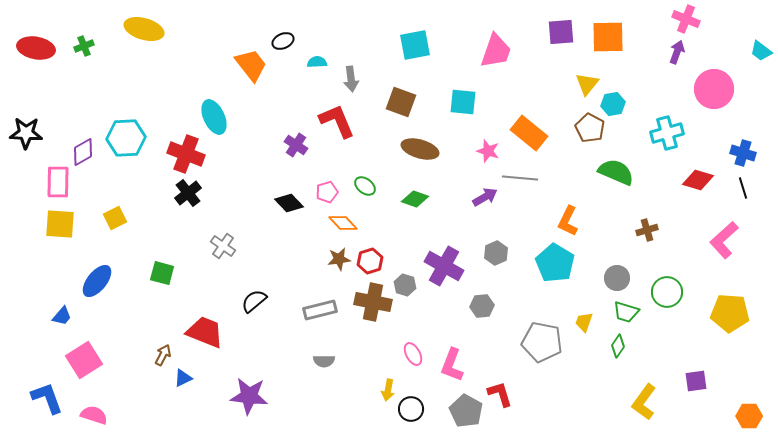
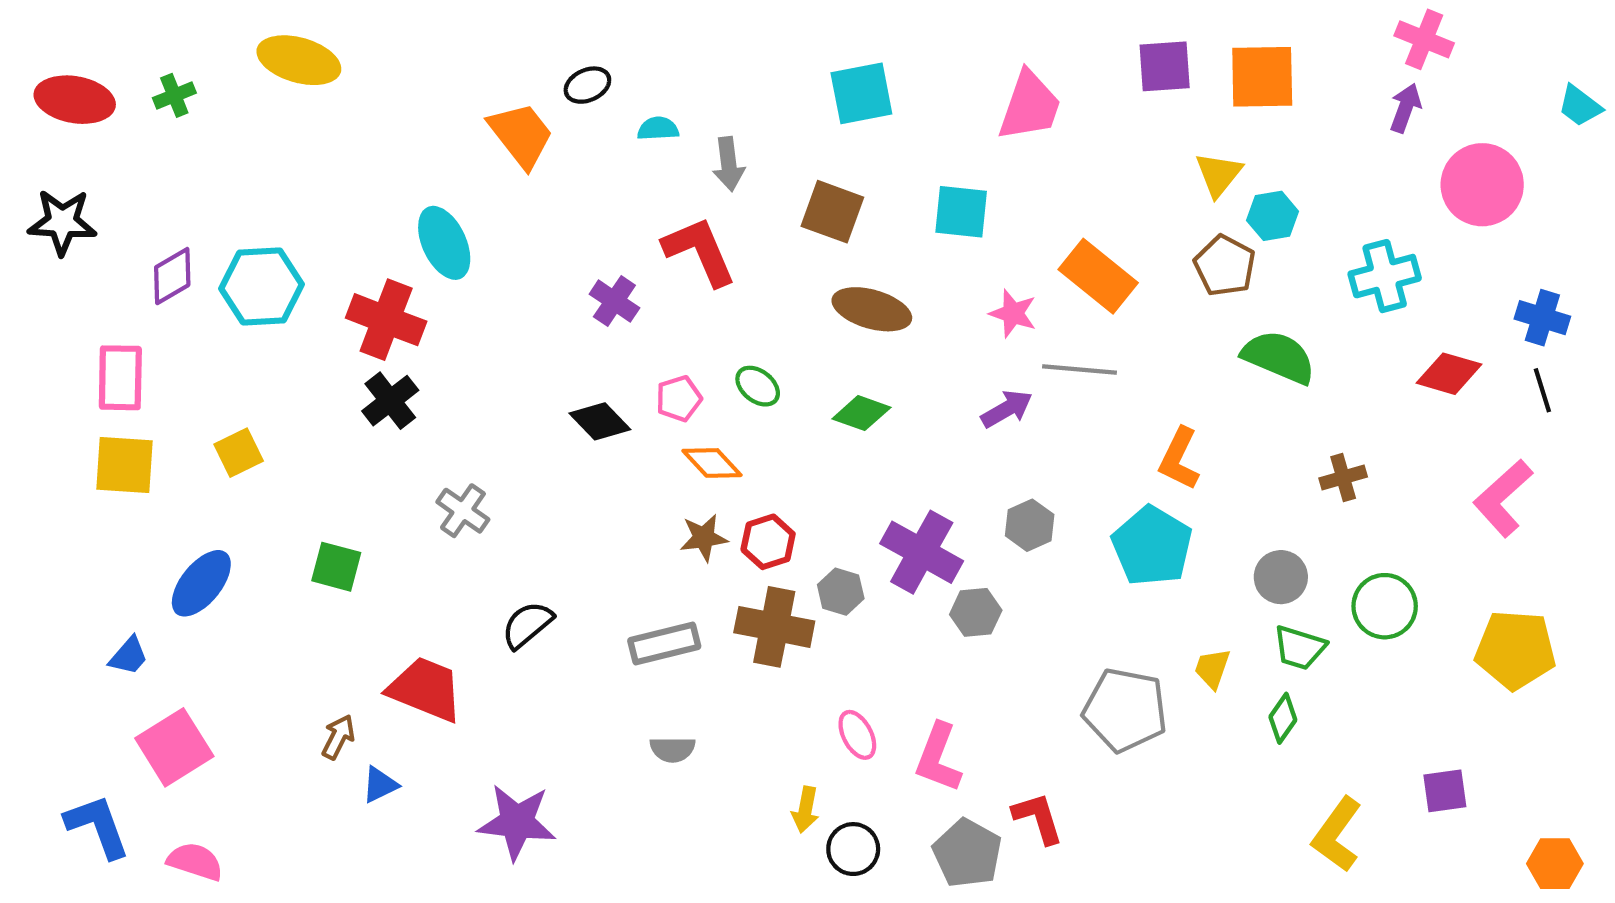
black star: (26, 133) -> (62, 222), moved
purple diamond: (83, 152) -> (172, 276), moved
gray hexagon: (482, 306) -> (976, 612), moved

